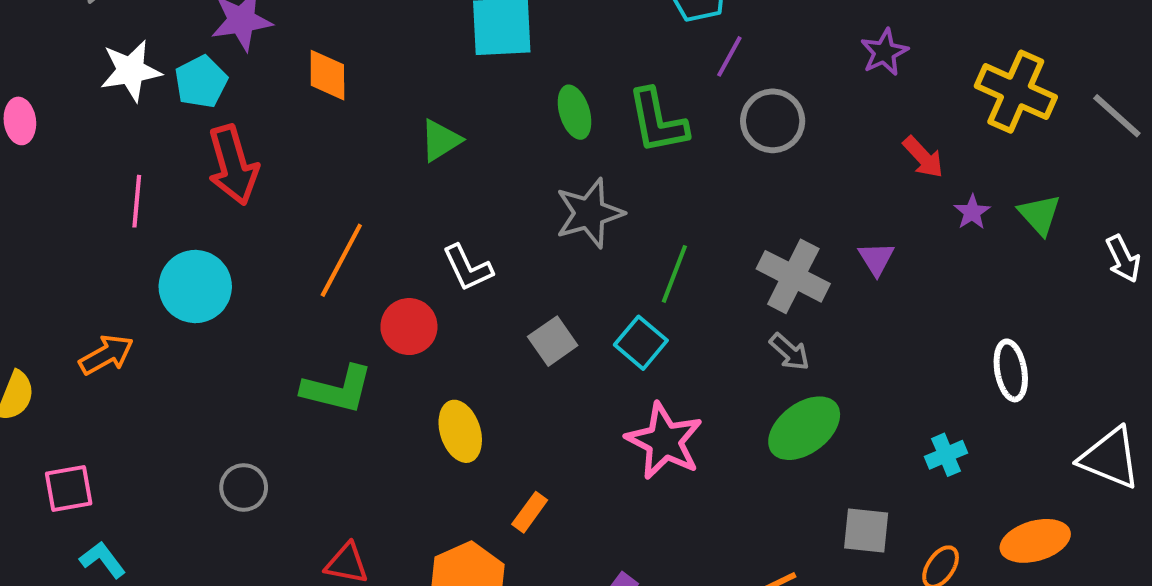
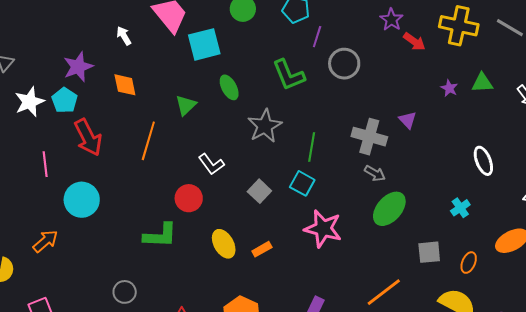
green ellipse: (575, 112) -> (229, 87), moved
red arrow: (923, 157) -> (414, 42), moved
green triangle: (1040, 215) -> (482, 83), turned -40
orange line: (341, 260) -> (148, 141), moved
orange rectangle: (530, 512) -> (262, 249), moved, turned 36

